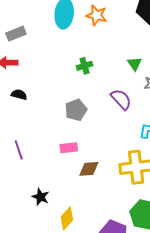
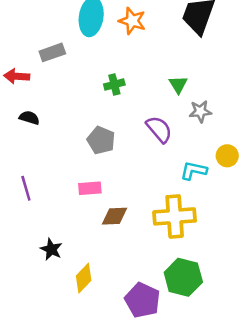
gray rectangle: (16, 34) -> (52, 52), moved
gray pentagon: (76, 110) -> (101, 140), turned -30

